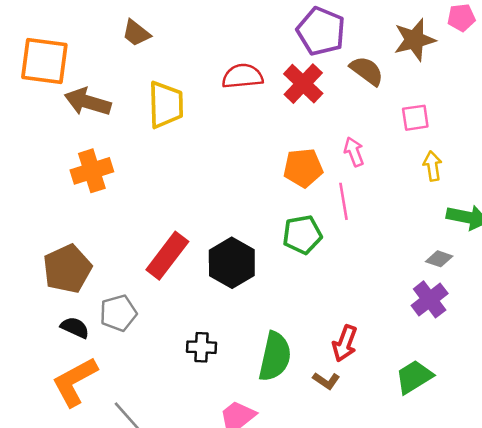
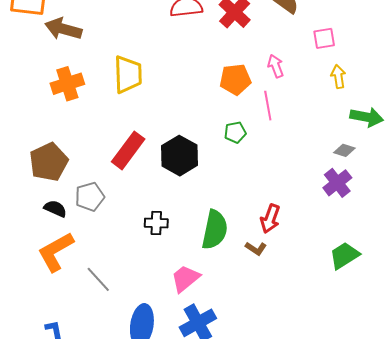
yellow trapezoid: (166, 105) -> (128, 74), moved
green pentagon: (302, 235) -> (235, 132), size x0.7
green trapezoid: (414, 377) -> (344, 256), moved

